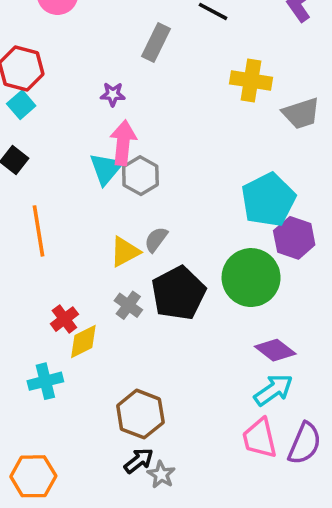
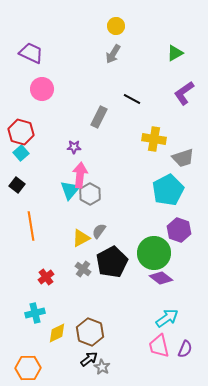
cyan pentagon: (268, 200) -> (168, 190), moved
yellow diamond: (83, 341) -> (57, 333), moved
purple diamond: (275, 350) -> (161, 278), moved
purple semicircle: (305, 443) -> (185, 349), size x0.7

